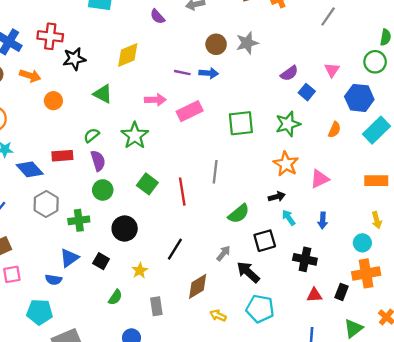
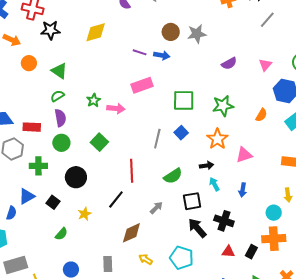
blue square: (307, 92) -> (181, 133), moved
green triangle: (103, 94) -> (59, 71), moved
pink arrow: (155, 100) -> (116, 108), moved
green star: (135, 136) -> (94, 100), size x0.6
red rectangle: (62, 156) -> (32, 127), moved
red line: (182, 192) -> (132, 171), moved
black arrow: (248, 272) -> (197, 228), moved
blue semicircle: (54, 280) -> (11, 213), turned -88
gray rectangle: (156, 306) -> (108, 264), moved

